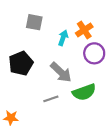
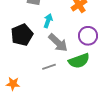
cyan arrow: (63, 38) -> (48, 21), moved
purple circle: (94, 53) -> (88, 36), moved

